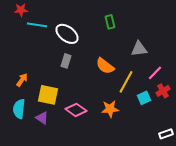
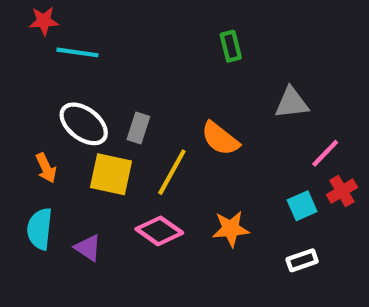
white ellipse: (67, 34) -> (84, 124), moved
orange arrow: (22, 80) -> (46, 168), turned 120
yellow line: (126, 82) -> (172, 172), moved
yellow square: (48, 95) -> (111, 174), moved
white rectangle: (166, 134) -> (302, 260), moved

